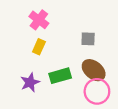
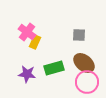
pink cross: (39, 20) -> (27, 32), moved
purple star: (30, 82) -> (27, 74), turned 30

